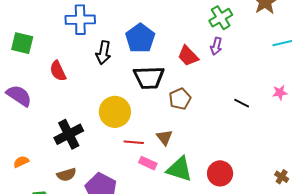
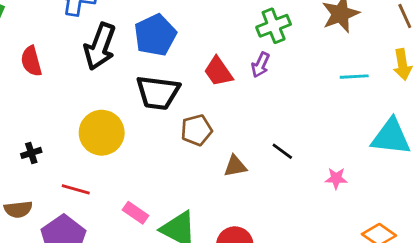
black arrow: (103, 53) -> (100, 46), size x1.4
pink star: (280, 93) -> (336, 178), moved
black cross: (69, 134) -> (31, 153), size x0.5
brown triangle: (164, 137) -> (235, 166), moved, turned 48
red line: (134, 142) -> (76, 189), moved

